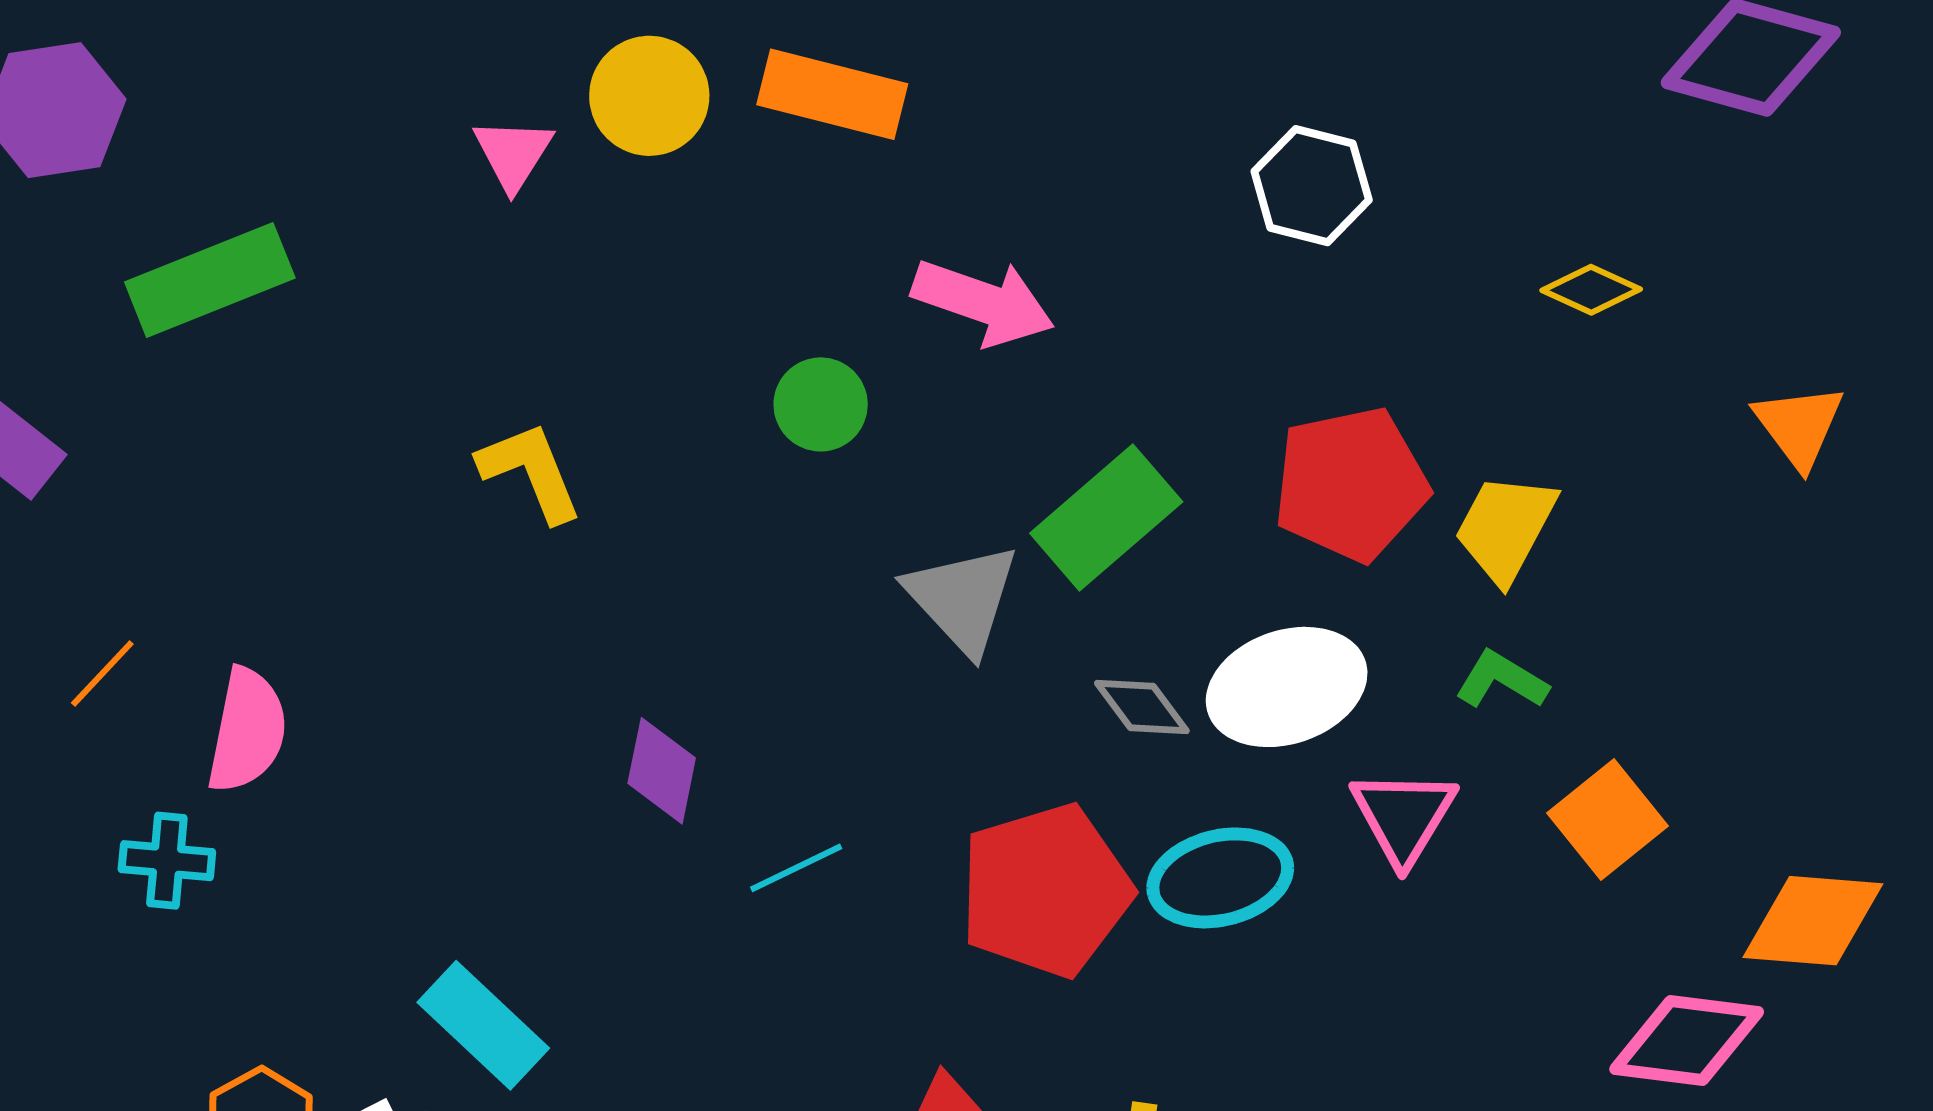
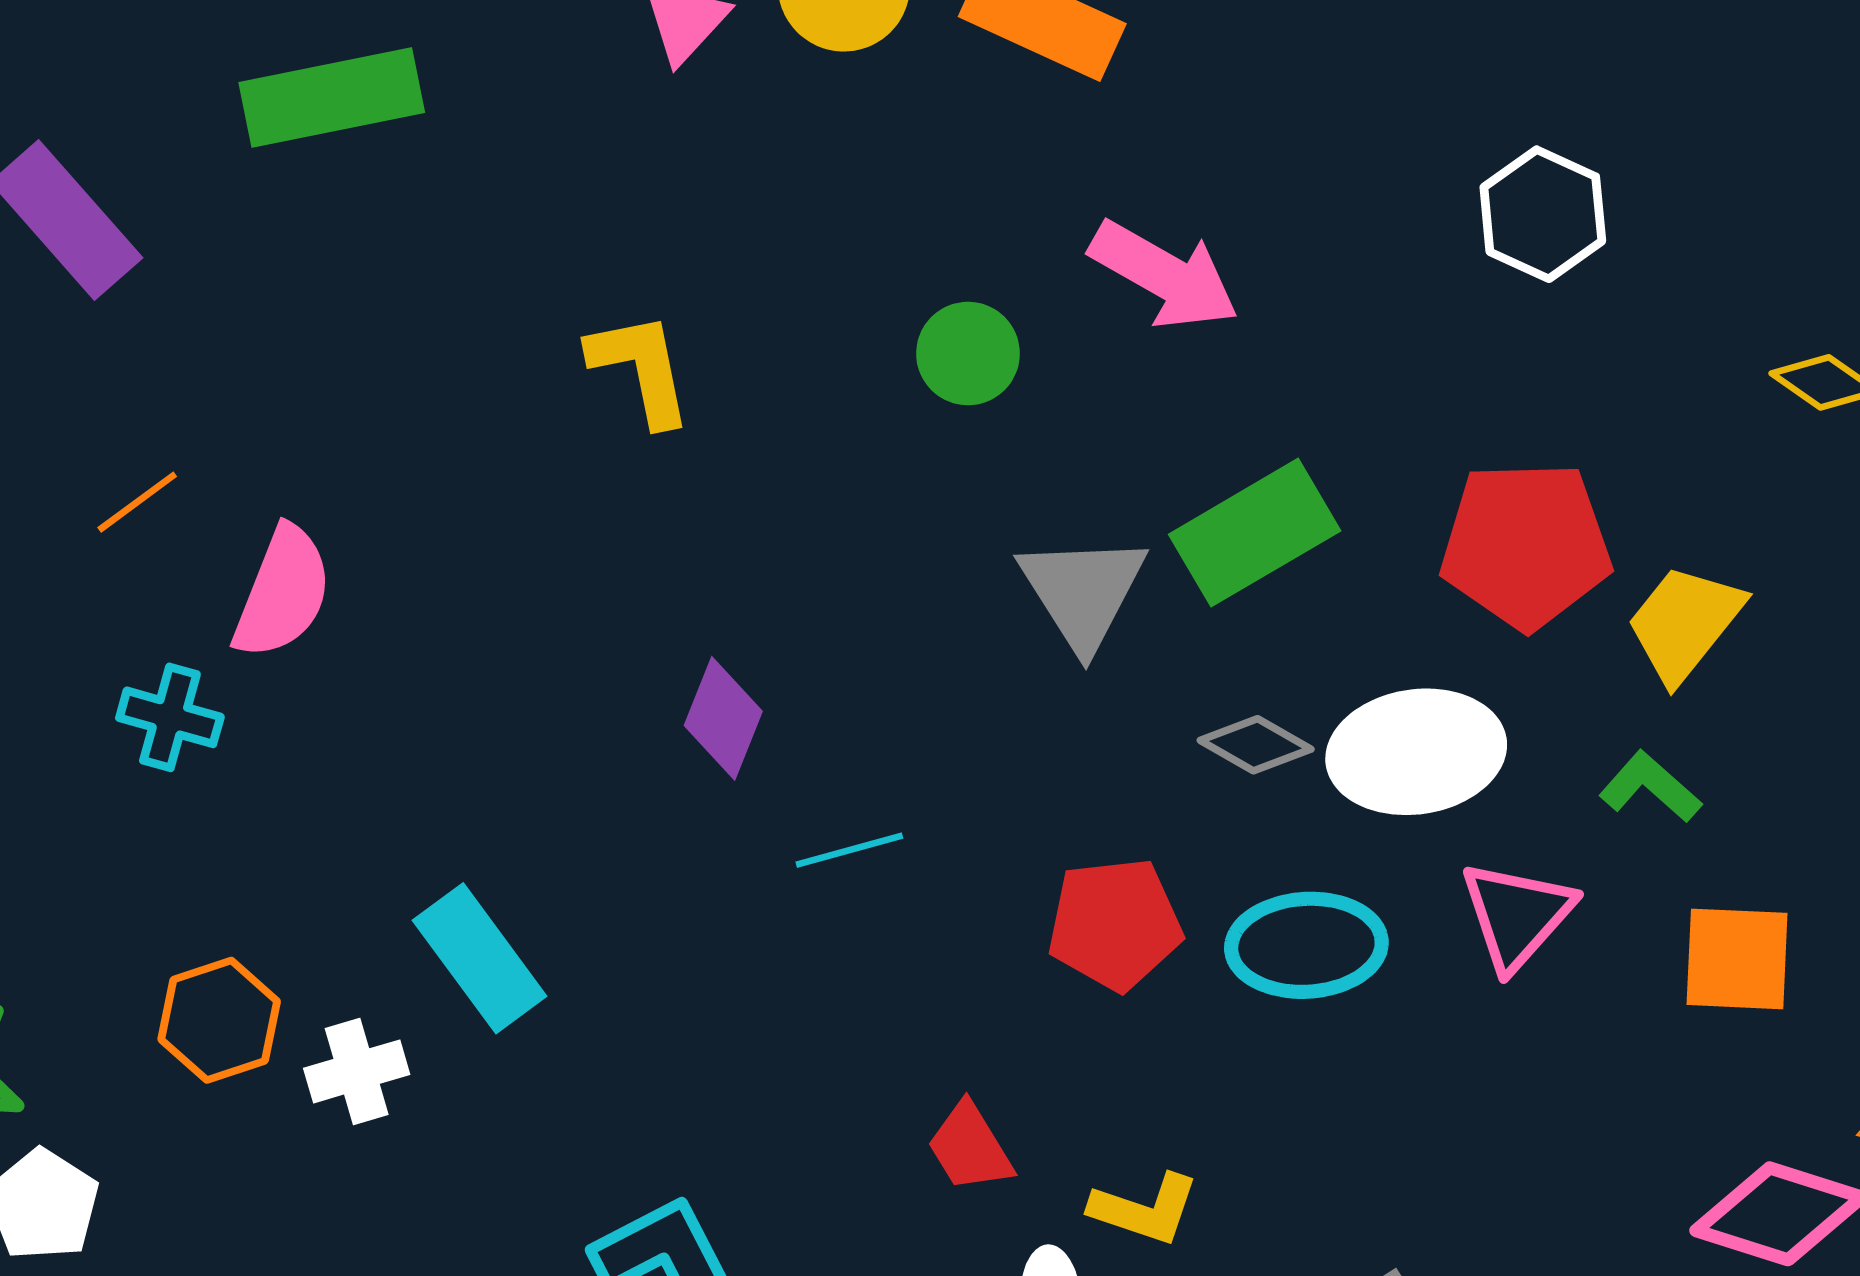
gray diamond: (1142, 707) -> (1256, 745), turned -34
orange square: (1607, 820) -> (1737, 959), turned 31
red pentagon: (1045, 890) -> (1115, 924), size x0.7

